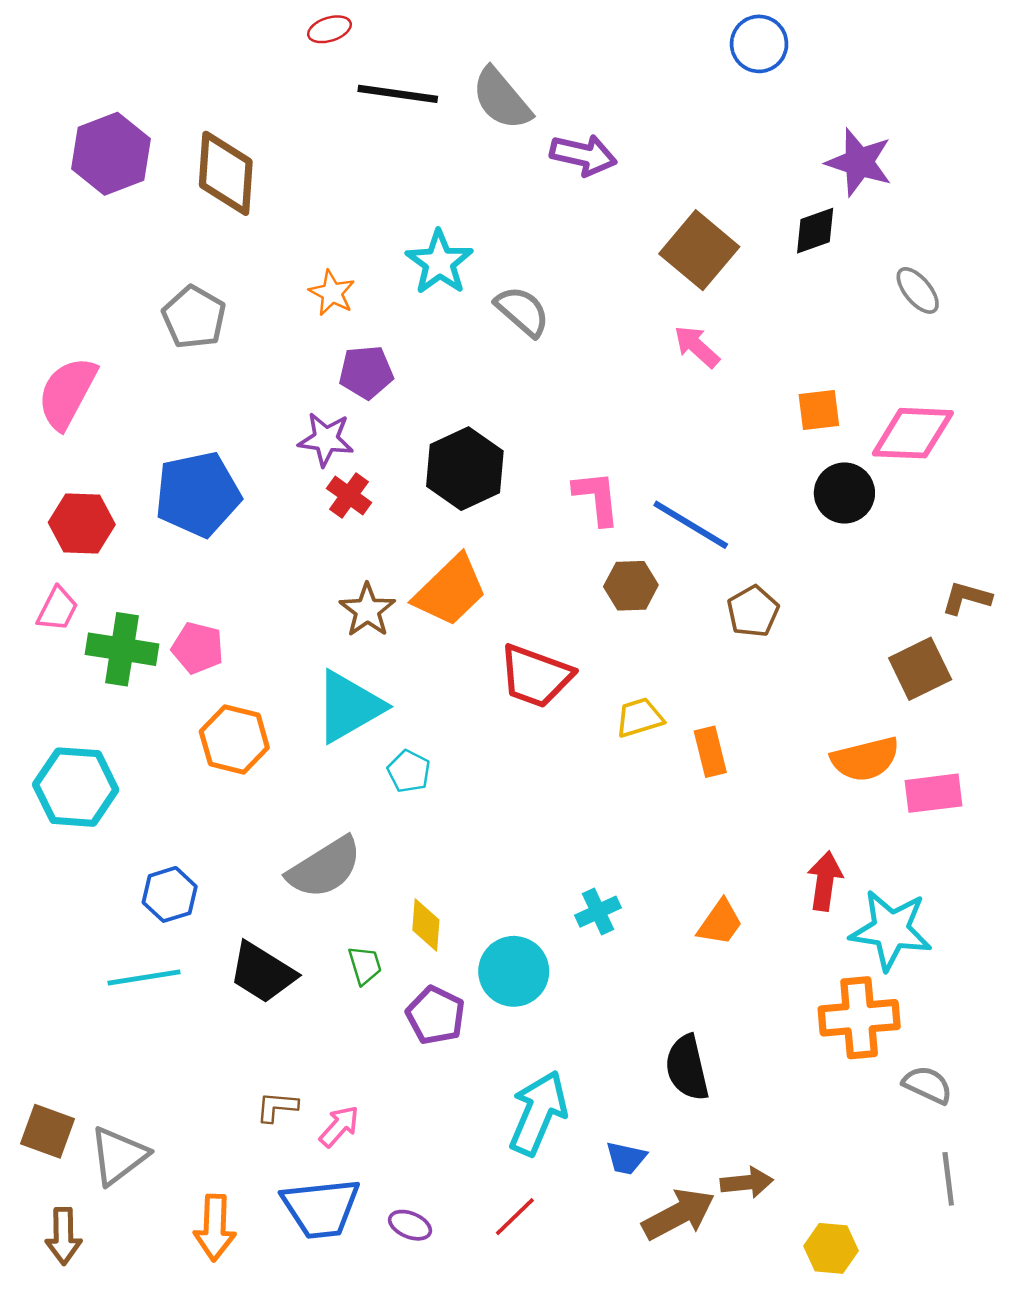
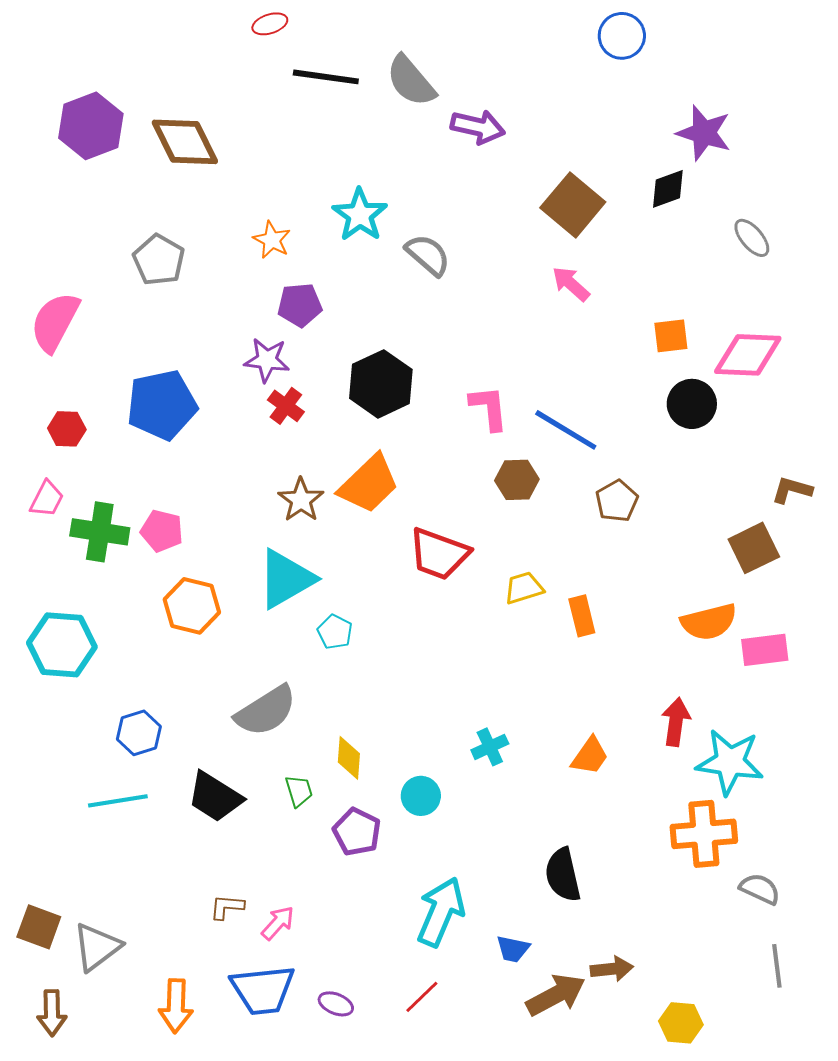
brown diamond: (226, 173) -> (185, 142), turned -30
red hexagon: (82, 524) -> (67, 429), size x0.7
cyan circle: (514, 971) -> (421, 796), size x0.7

